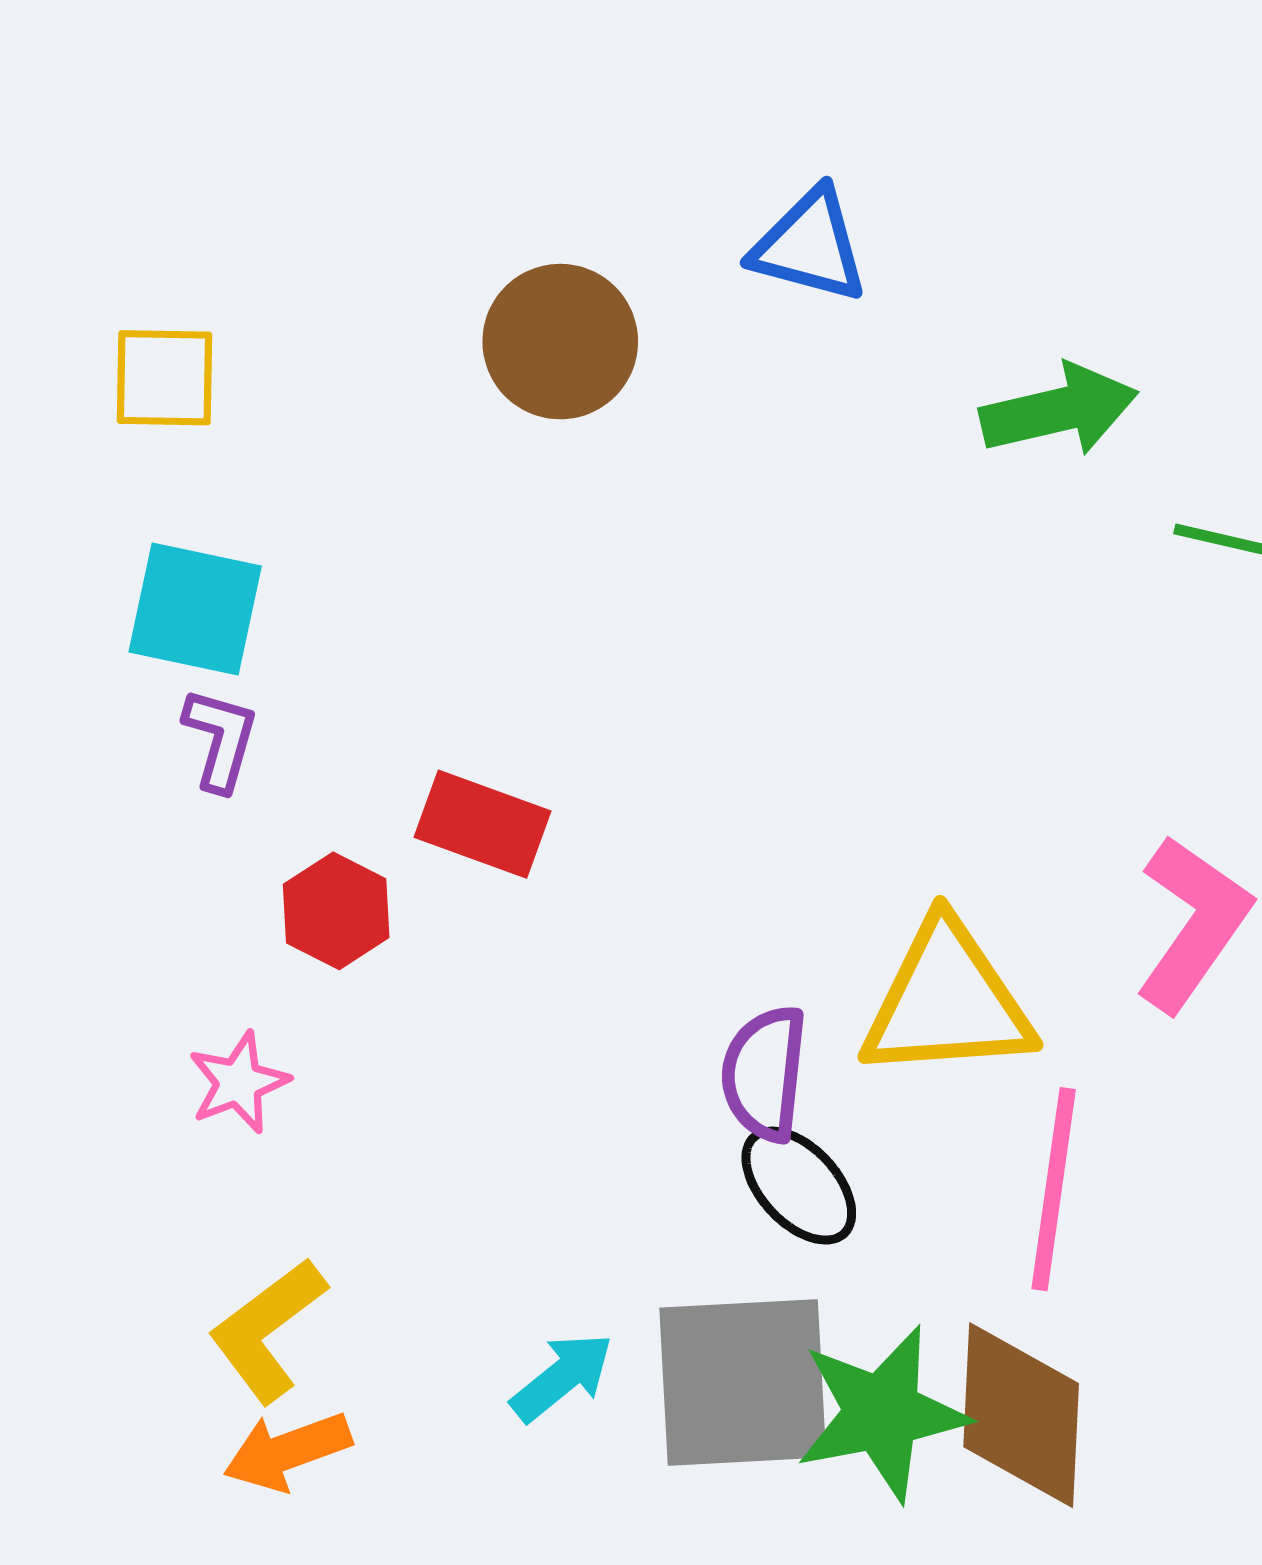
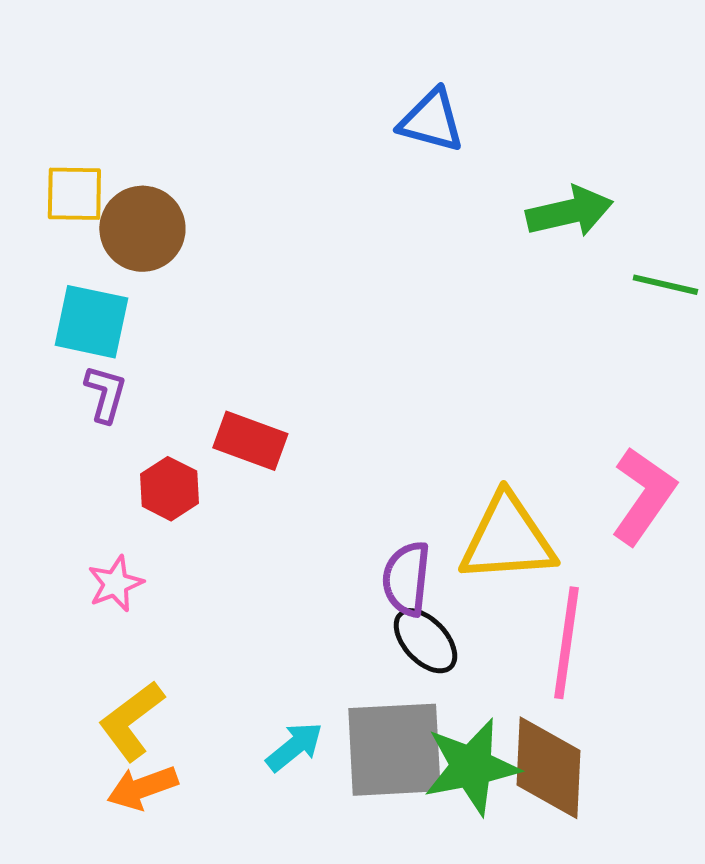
brown circle: (560, 342) -> (142, 229), moved

